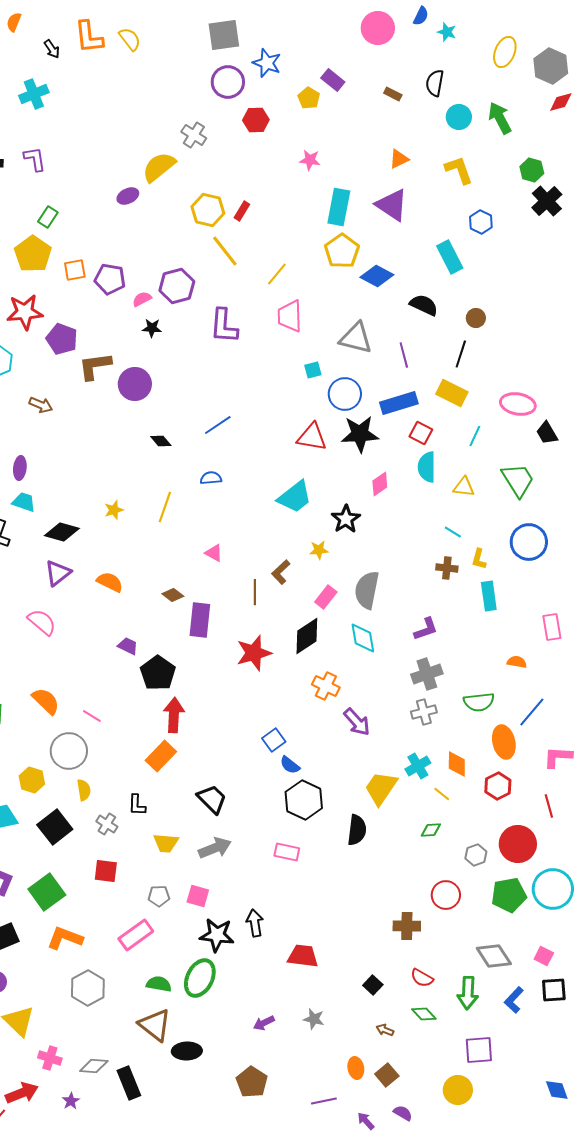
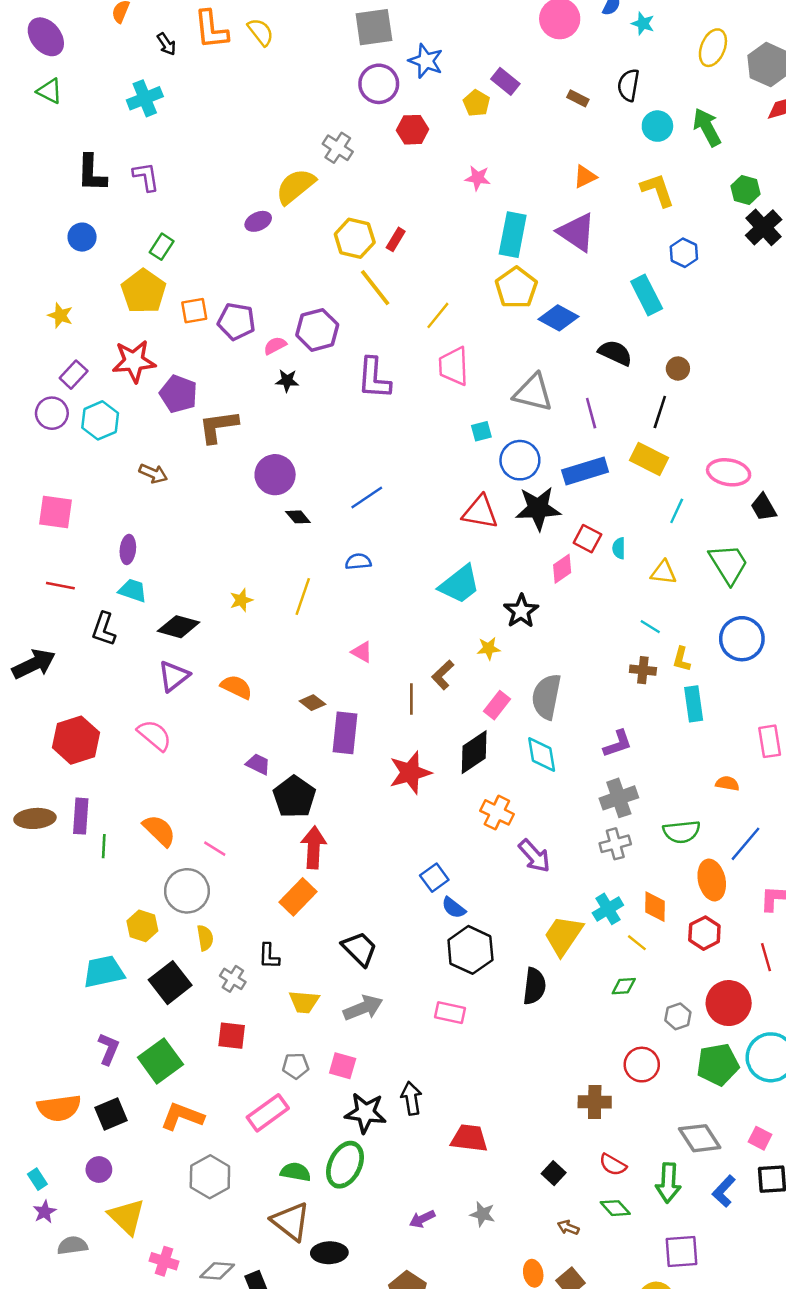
purple circle: (135, 384) -> (275, 475), moved
red square: (421, 433) -> (587, 539), moved
cyan semicircle: (427, 467) -> (619, 548), size x0.6

